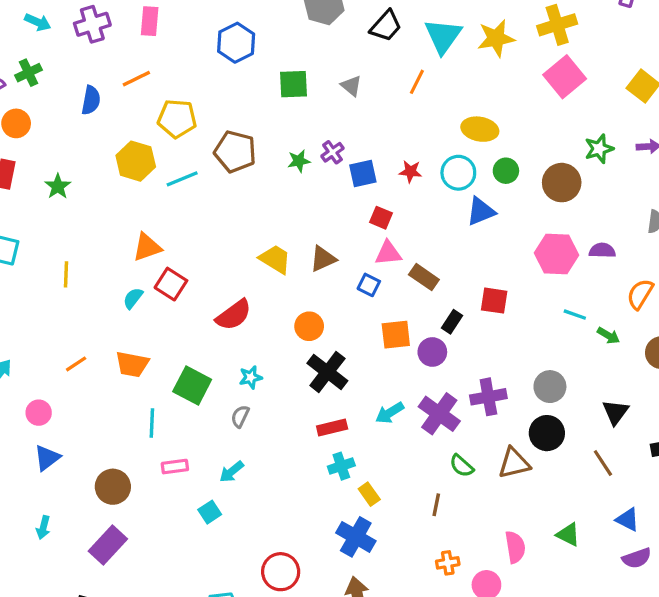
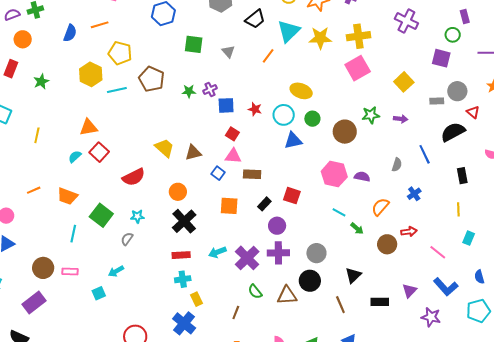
brown rectangle: (424, 277) -> (252, 174), turned -42
purple circle: (432, 352) -> (277, 226), moved
pink rectangle: (175, 467) -> (70, 272), moved

